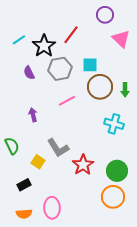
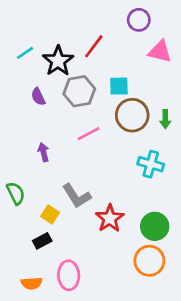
pink triangle: (121, 39) -> (160, 52), turned -30
black rectangle: (24, 185) -> (42, 241), moved

